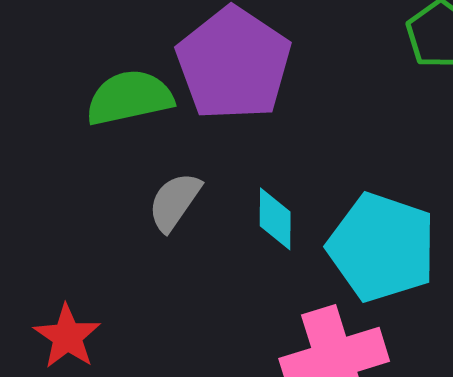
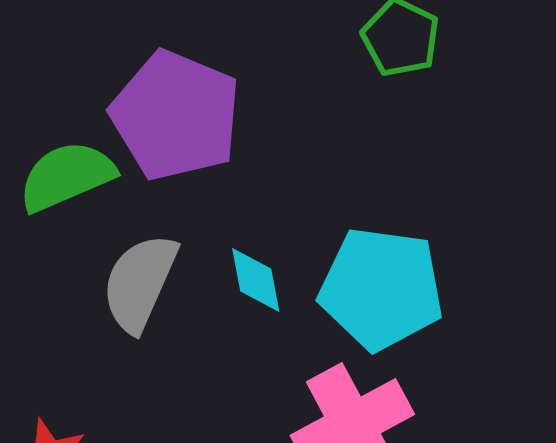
gray semicircle: (175, 202) -> (140, 283), size x1.4

